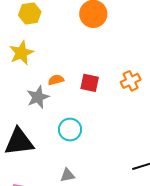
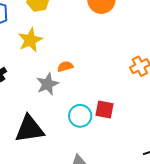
red square: (90, 83) -> (104, 109), moved

